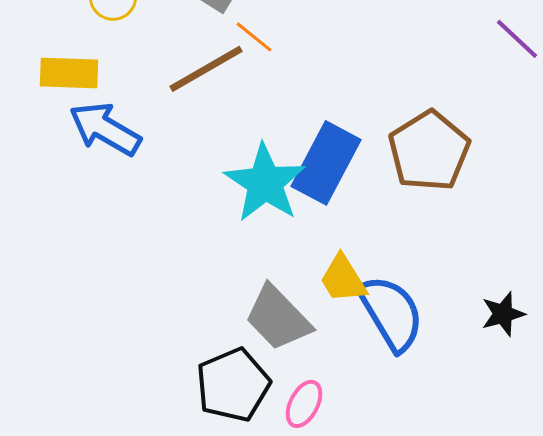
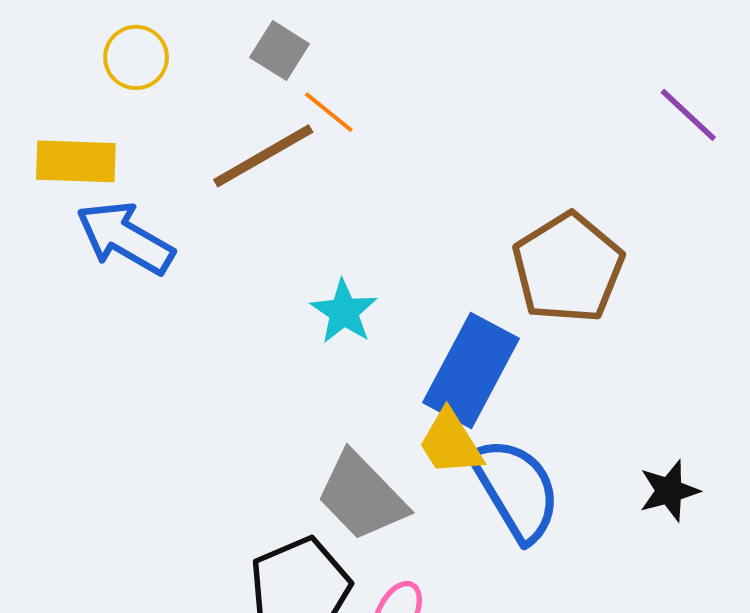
blue rectangle: (326, 163) -> (471, 370), moved
cyan star: (265, 183) -> (344, 312), size x0.6

